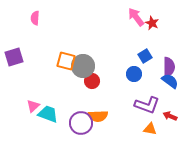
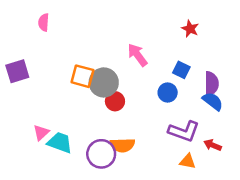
pink arrow: (136, 17) -> (138, 55), moved
blue square: (145, 56) -> (181, 70), turned -32

